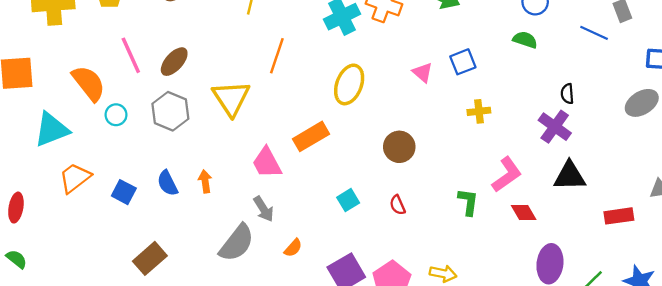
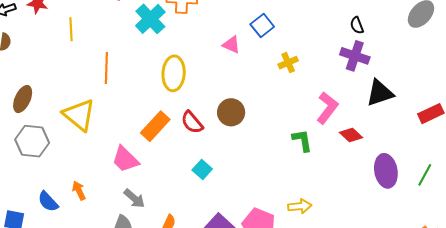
red semicircle: (398, 205) -> (192, 122), moved, size x1.4

